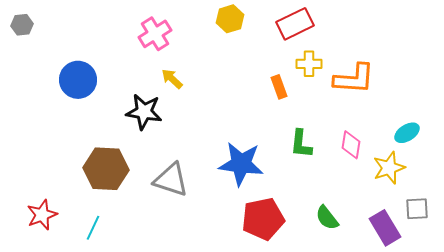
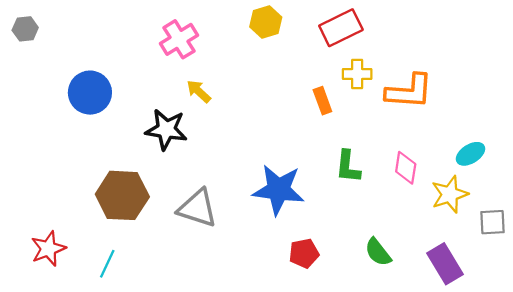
gray square: (417, 209) -> (492, 222), moved
red pentagon: (263, 219) -> (304, 253), size x0.6

